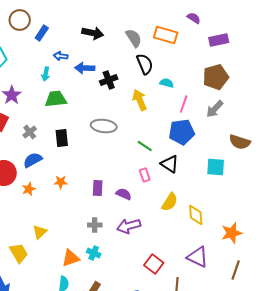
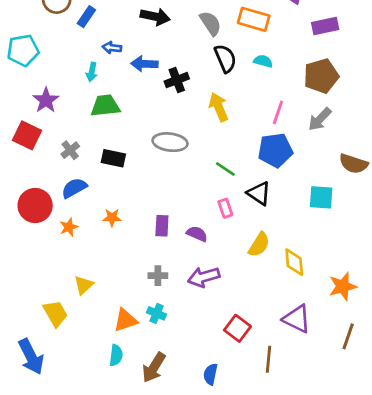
cyan semicircle: (167, 83) -> (263, 61), moved
black rectangle: (62, 138) -> (113, 158), turned -72

